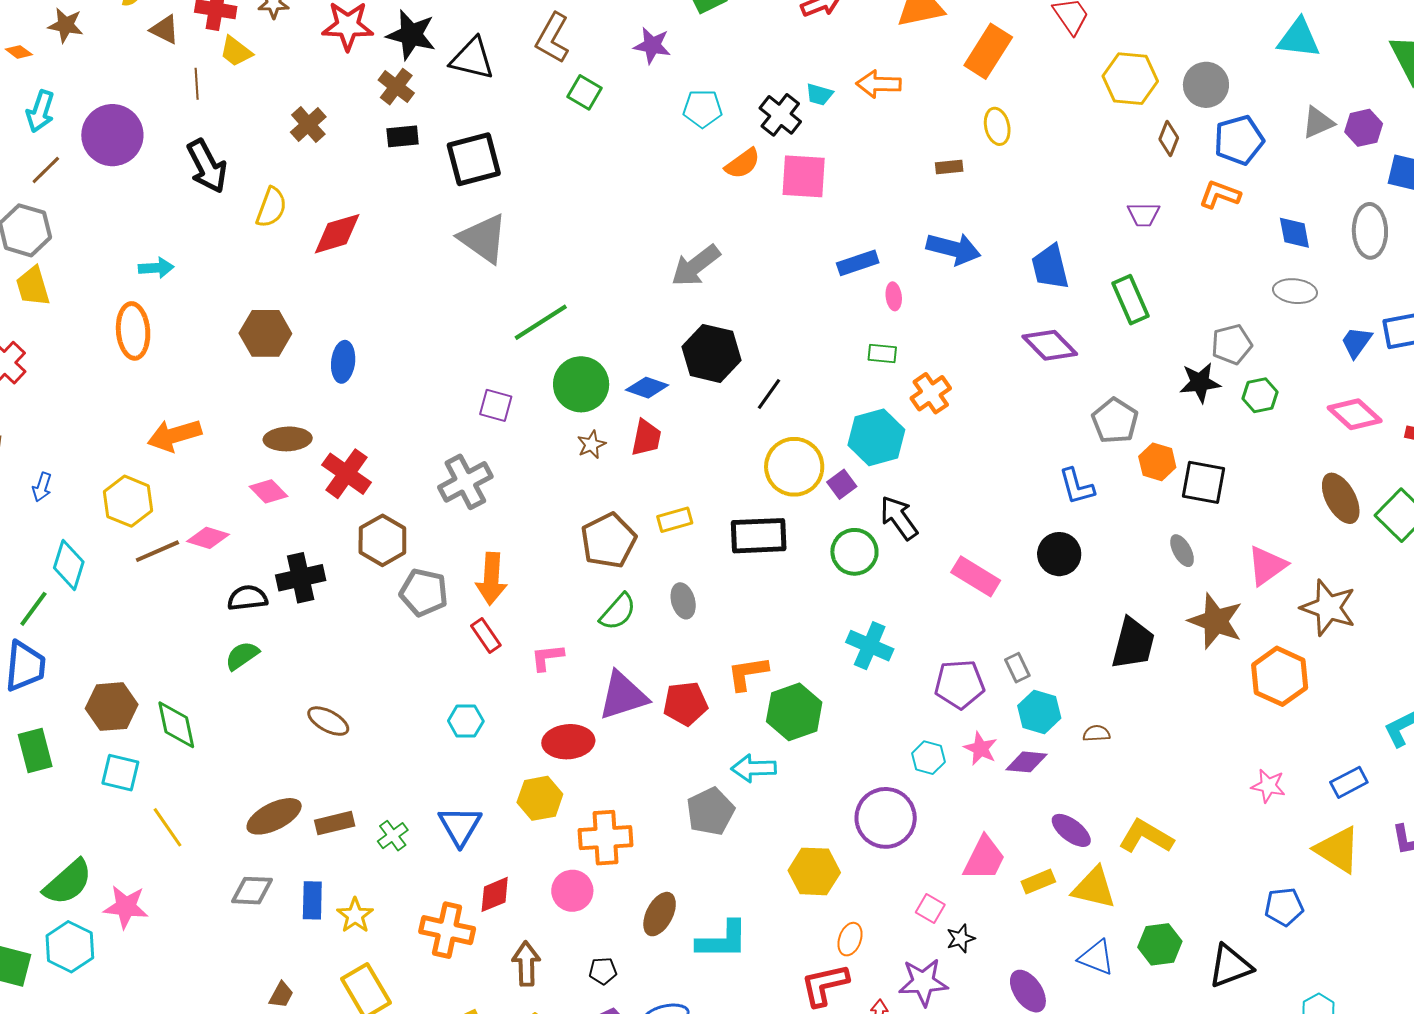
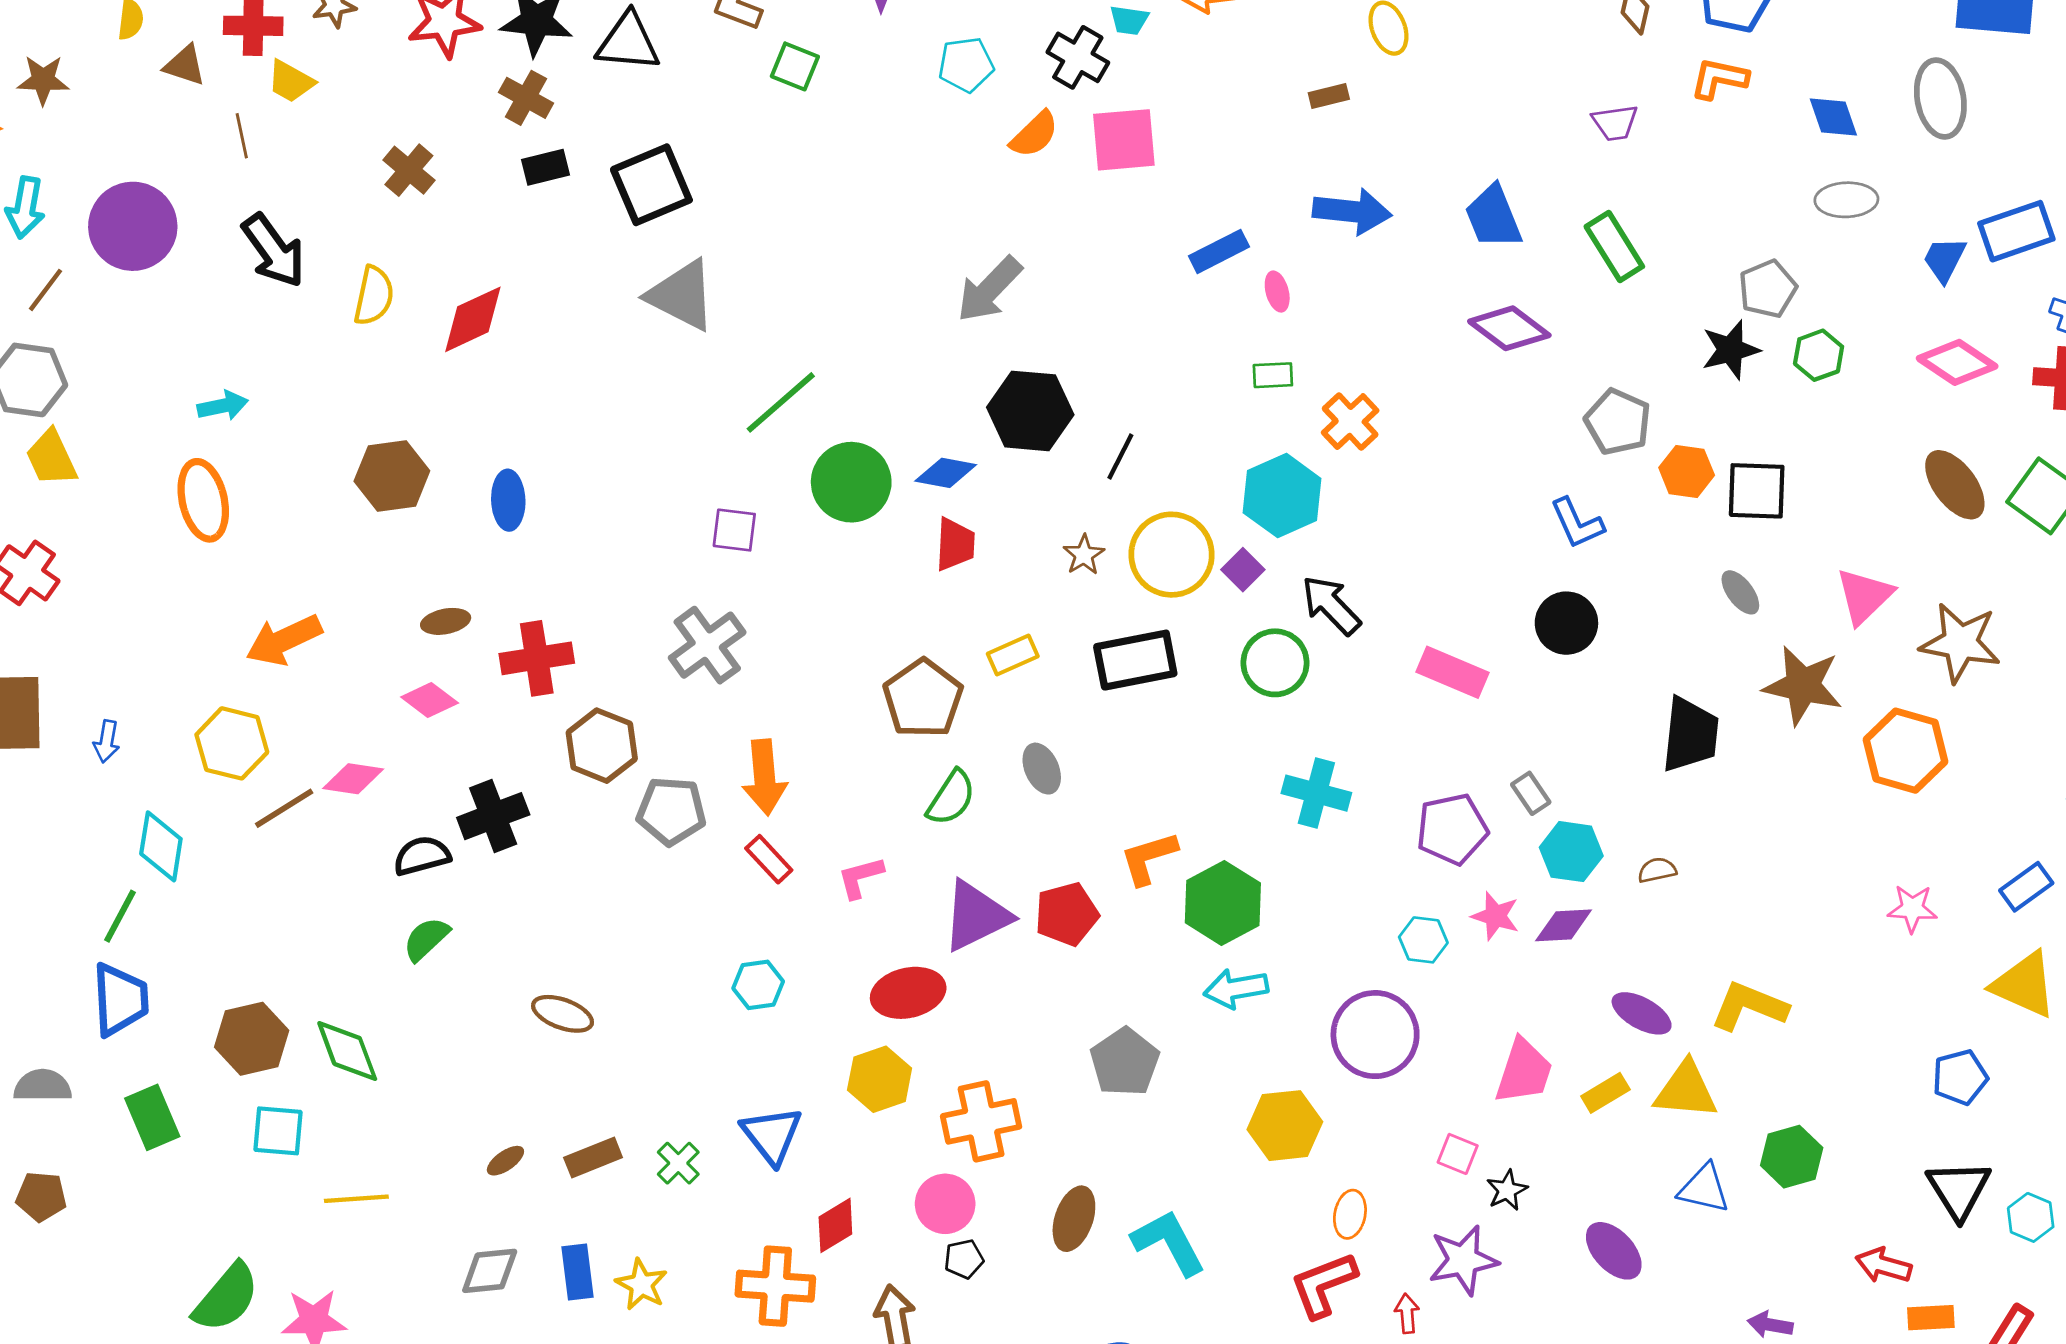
brown ellipse: (288, 439) -> (446, 621), size x0.7
brown star: (591, 445) -> (1084, 555), moved
red cross: (347, 474) -> (537, 658), turned -36
cyan arrow: (754, 768) -> (1236, 989), moved
brown ellipse: (274, 816) -> (505, 1161), size x0.5
yellow line: (168, 827) -> (356, 1199), turned -51
cyan L-shape: (722, 940) -> (1169, 1242), turned -110
black triangle: (1230, 966) -> (1959, 1190), moved, turned -33
black pentagon: (603, 971) -> (964, 1259), moved

